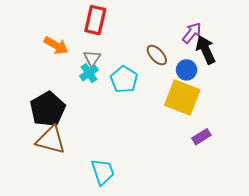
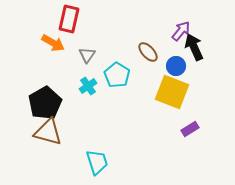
red rectangle: (95, 20) -> (69, 19), moved
cyan cross: (89, 73) -> (88, 86), moved

